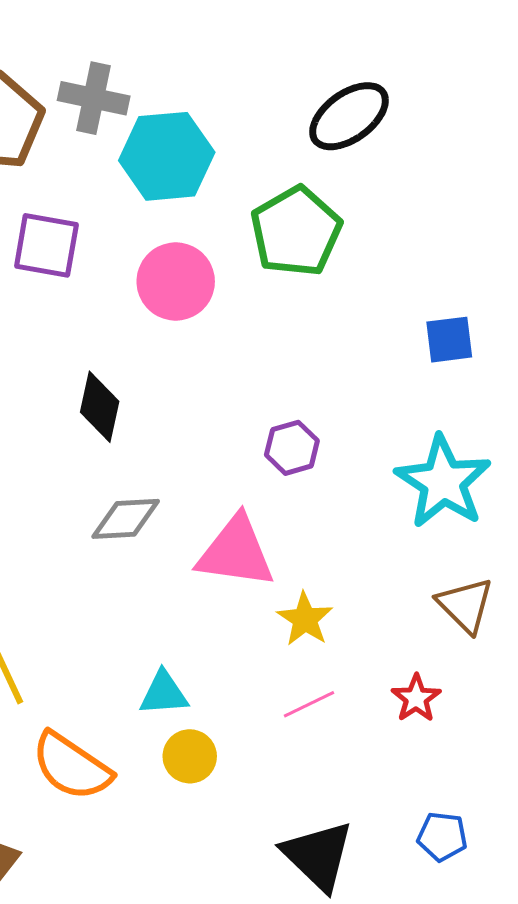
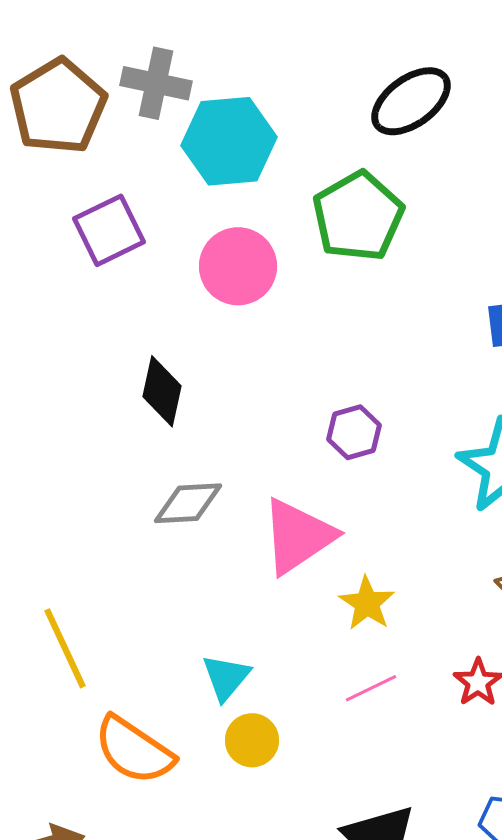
purple square: (46, 245) -> (109, 230), turned -36
pink triangle: (236, 552) -> (298, 536), turned -42
cyan triangle: (164, 693) -> (226, 677), turned -46

